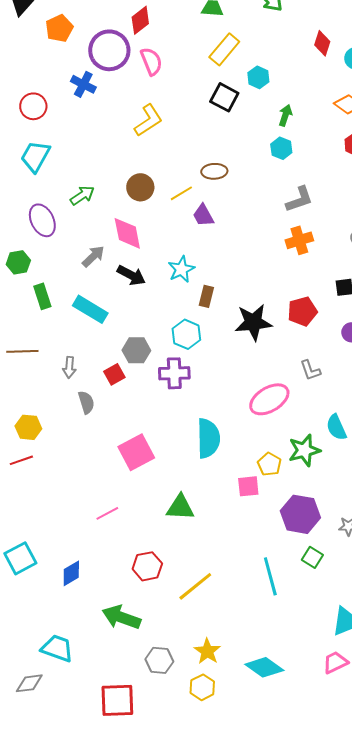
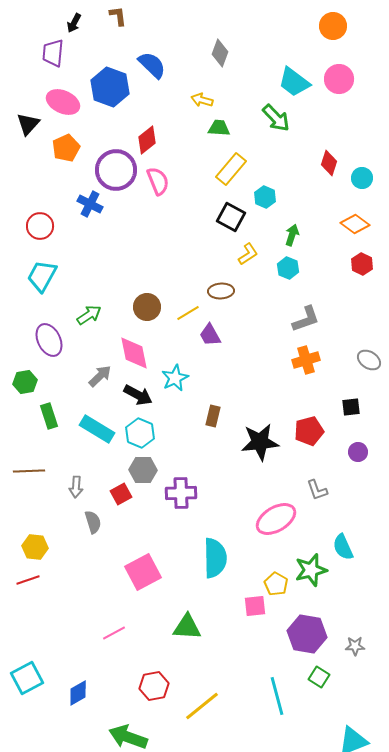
yellow L-shape: (148, 120) -> (248, 254), moved, size x0.7
cyan star: (181, 269) -> (175, 378), moved
cyan hexagon: (186, 334) -> (140, 433), moved

